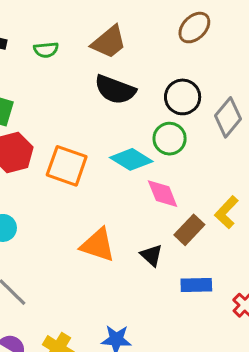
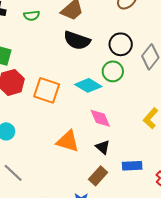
pink diamond: (163, 194) -> (100, 118), moved
brown rectangle: (189, 230) -> (98, 176), moved

